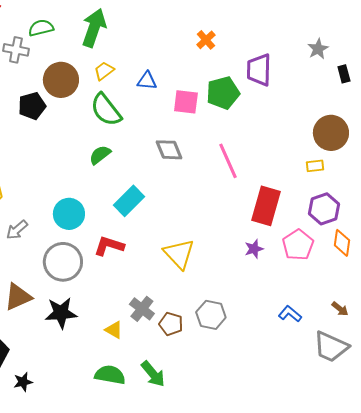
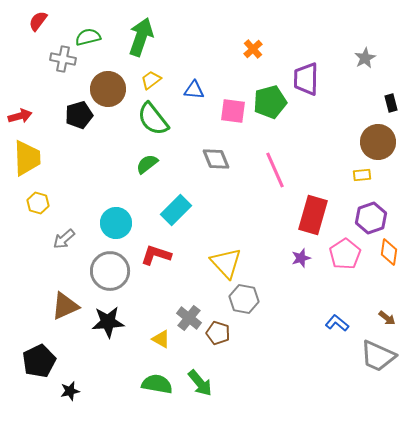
black rectangle: (344, 74) -> (391, 103), moved
gray hexagon: (211, 315) -> (244, 299), moved

